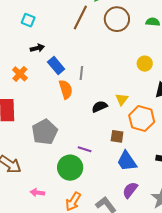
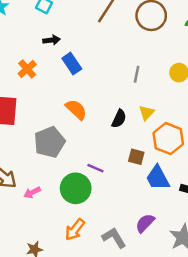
gray line: (81, 73) -> (137, 74), moved
orange semicircle: (66, 89) -> (76, 109), moved, turned -36
black semicircle: (100, 107) -> (119, 119), turned 133
blue trapezoid: (127, 161) -> (158, 178), moved
pink arrow: (37, 193) -> (32, 192), moved, turned -40

